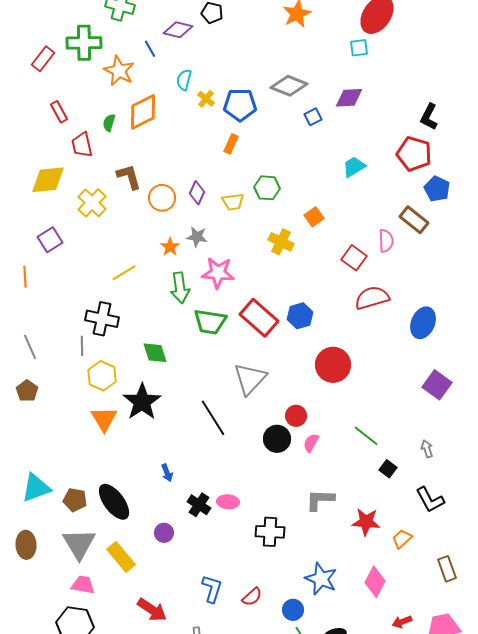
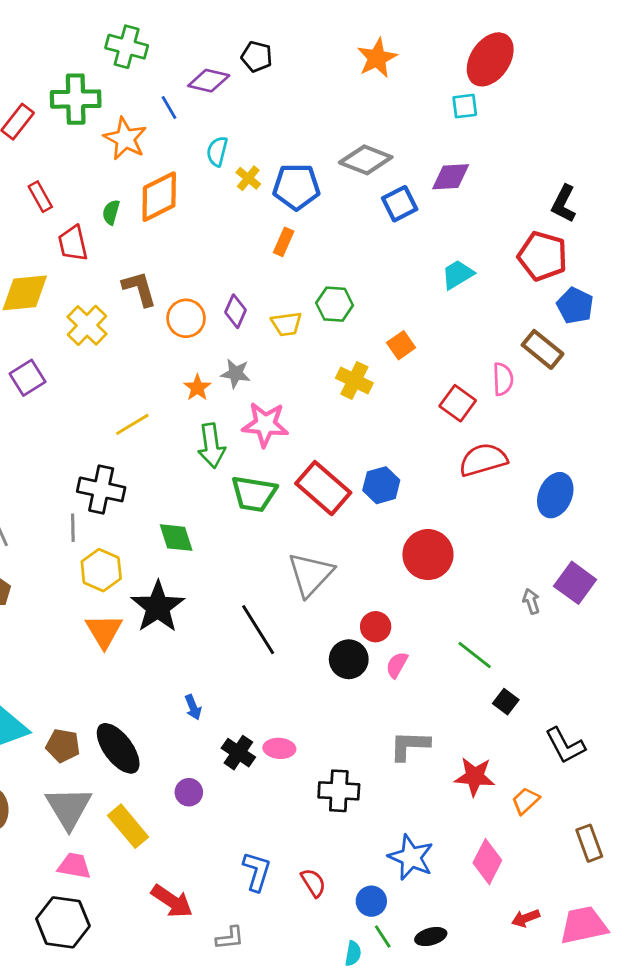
blue square: (313, 117) -> (400, 204), size x1.4
gray arrow: (427, 449) -> (531, 601), moved
red semicircle: (252, 597) -> (313, 883), turned -80

